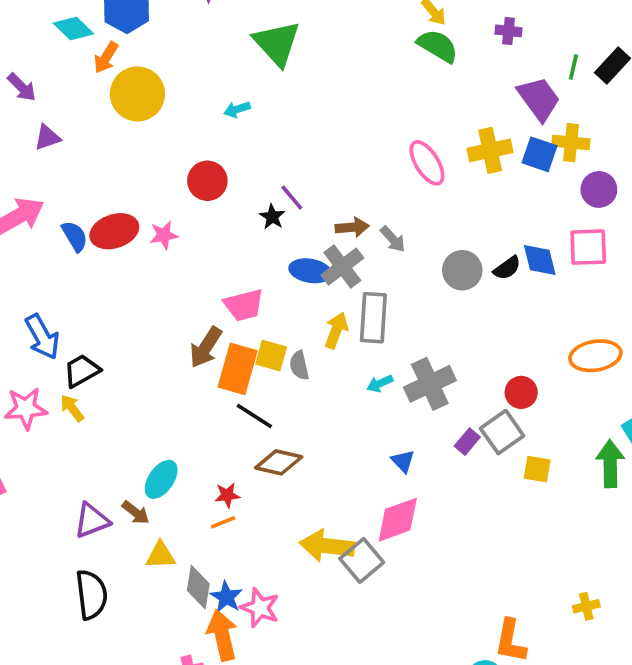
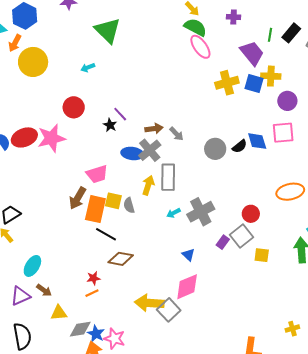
pink ellipse: (427, 163) -> (200, 47), moved
pink star: (164, 235) -> (51, 138), size x1.8
cyan ellipse: (161, 479) -> (32, 266), moved
gray diamond: (198, 587) -> (80, 329), turned 75

